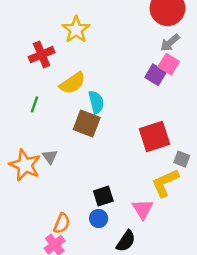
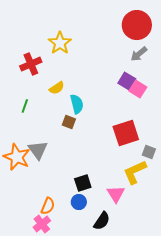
pink square: (169, 64) -> (138, 89), moved
yellow semicircle: (72, 83) -> (57, 88), size x0.7
brown square: (87, 123) -> (69, 122), size x0.6
gray triangle: (50, 157) -> (38, 150), size x1.5

